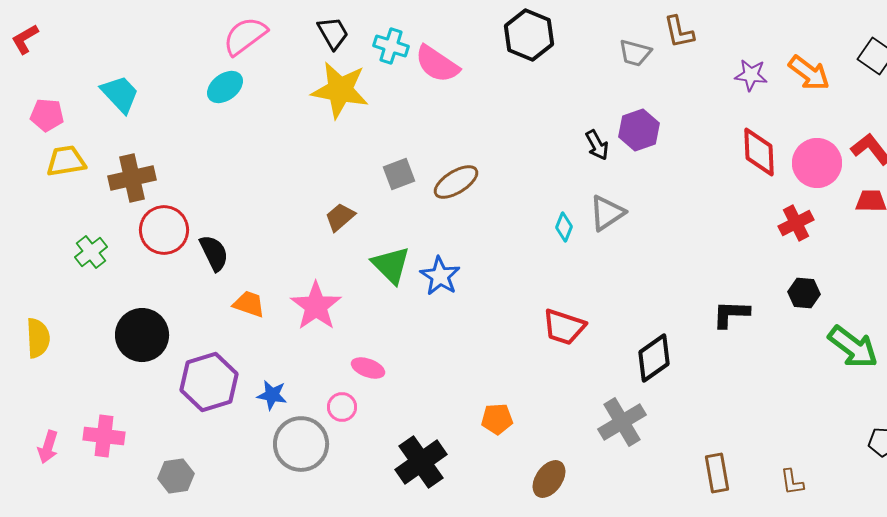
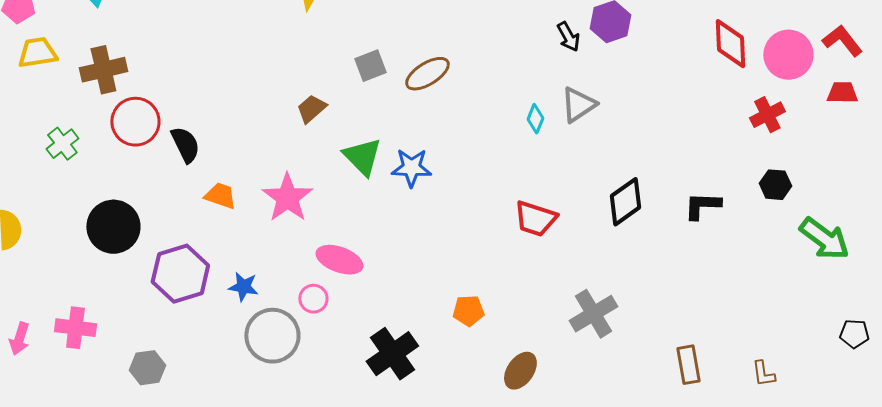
blue star: (440, 276) -> (411, 168), turned -30
black diamond: (654, 358) -> (625, 202), moved
pink ellipse: (368, 368) -> (339, 260), size x1.4

